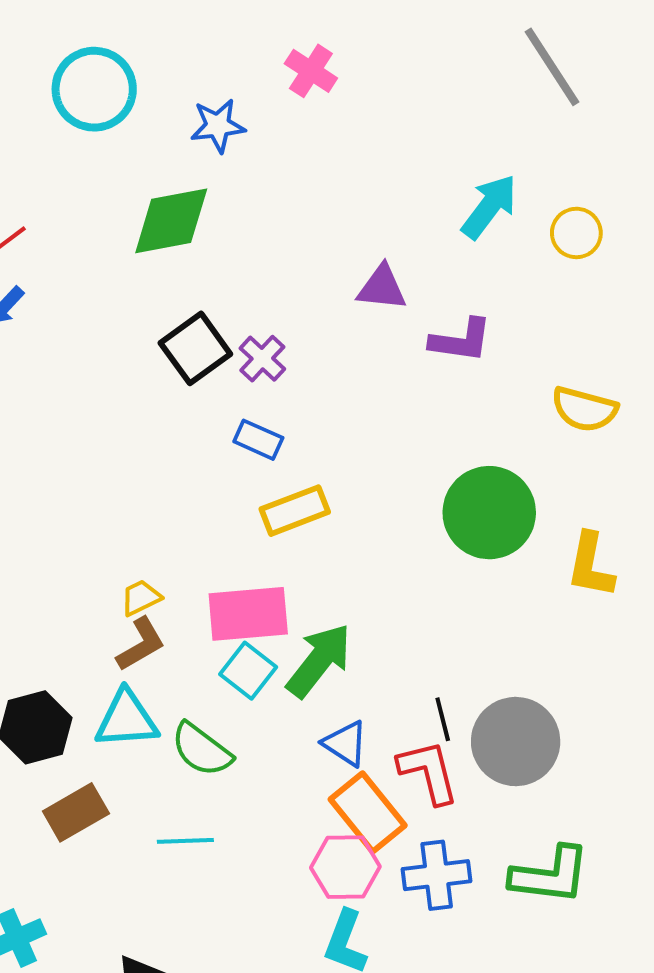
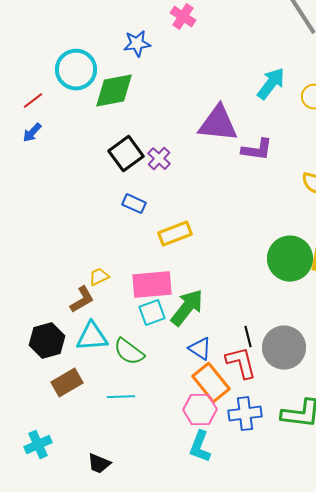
cyan circle: (94, 89) -> (76, 70), moved
purple triangle: (382, 288) -> (218, 124), size x1.6
blue rectangle: (258, 440) -> (134, 204), moved
green circle: (489, 513) -> (290, 259), moved
brown L-shape: (141, 644) -> (82, 300), moved
cyan square: (248, 671) -> (152, 313), turned 32

